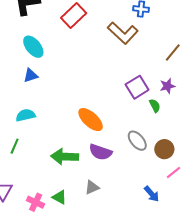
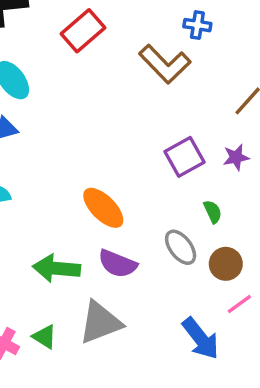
green semicircle: (155, 106) -> (213, 212), moved
gray triangle: (92, 187) -> (100, 322), size x1.8
blue arrow: (152, 194) -> (201, 338), size x1.5

